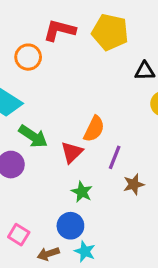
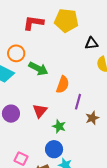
orange circle: (28, 57) -> (16, 53), moved
green arrow: (33, 136) -> (38, 69), moved
red triangle: (72, 152) -> (40, 111), moved

